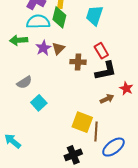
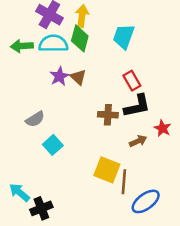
green arrow: (19, 40) -> (22, 46), moved
brown triangle: (58, 48) -> (78, 77), turned -32
brown cross: (78, 62) -> (108, 115), moved
black cross: (73, 155) -> (41, 208), moved

